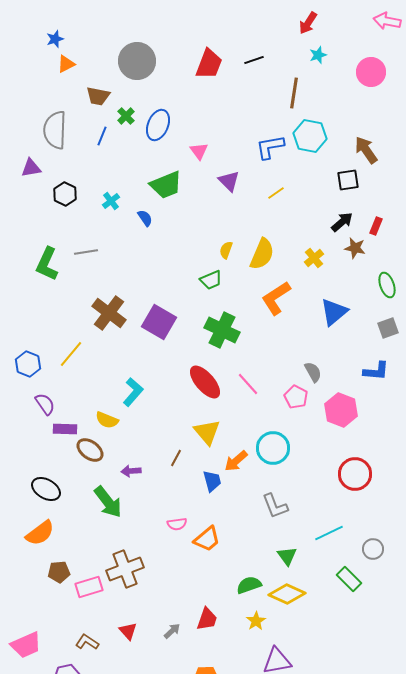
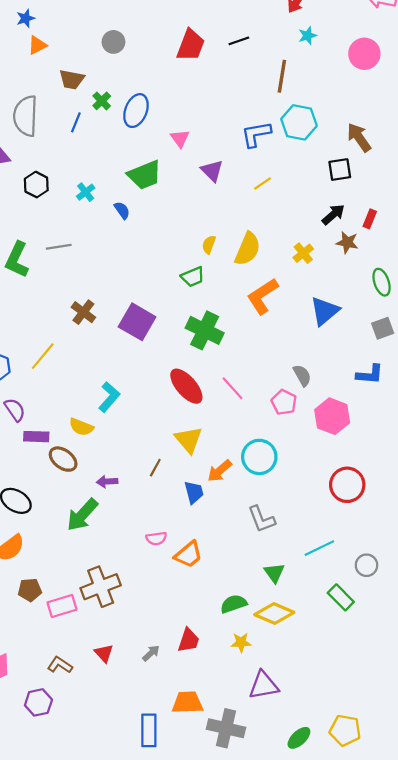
gray circle: (137, 61) -> (113, 42), size x0.6
brown cross: (109, 313) -> (83, 312), size x0.7
green arrow: (108, 502) -> (82, 515), turned 80
yellow star: (256, 621) -> (241, 642), turned 30

